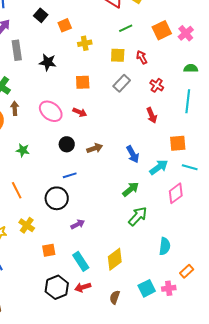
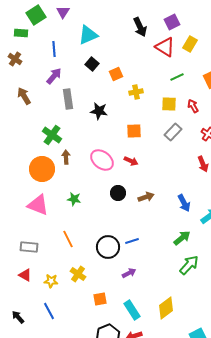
blue line: (70, 175) -> (132, 241), moved

